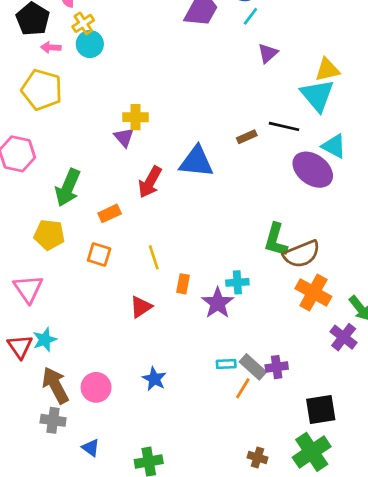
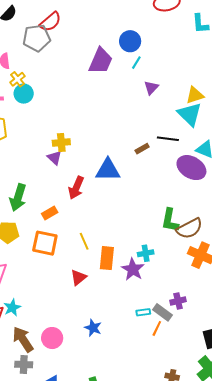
orange square: (99, 255) -> (45, 243), size x1.5
orange rectangle: (183, 284) -> (107, 258), size x1.6
purple cross: (277, 367) -> (178, 301), moved

